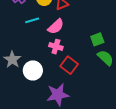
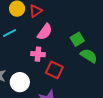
pink semicircle: (56, 26) -> (45, 32), moved

